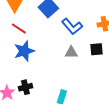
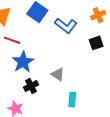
gray triangle: (71, 52) -> (58, 74), moved, turned 48
black cross: (25, 87) -> (31, 86), moved

